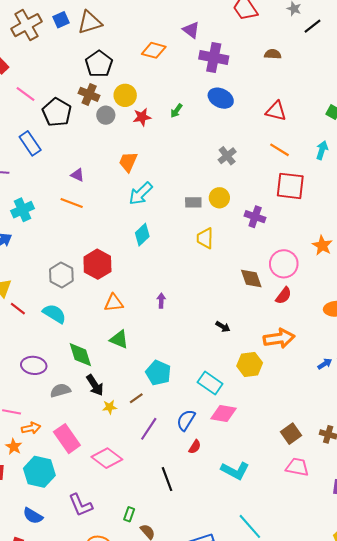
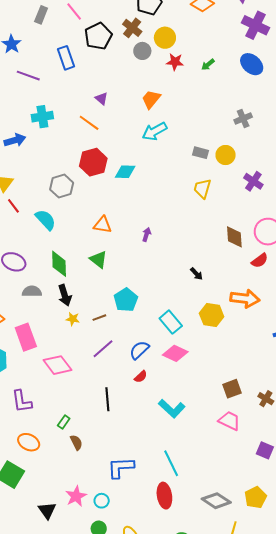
cyan diamond: (142, 235) -> (125, 172), moved, turned 30
red hexagon: (97, 264) -> (93, 162), moved

